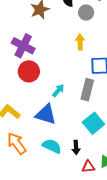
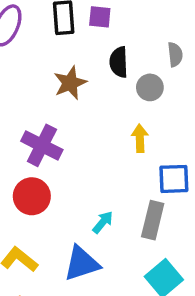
red circle: (29, 71) -> (32, 196), moved
blue triangle: (46, 114) -> (82, 263), turned -35

